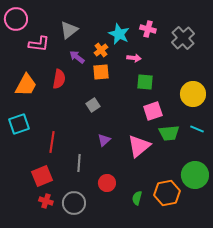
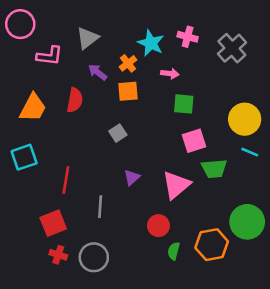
cyan line: (197, 129) -> (250, 152), moved
red circle: (107, 183) -> (158, 226), moved

